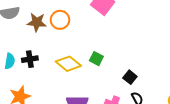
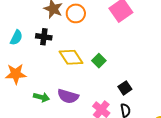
black cross: (30, 59) -> (44, 37), moved

